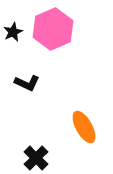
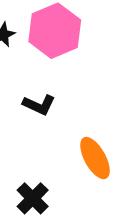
black L-shape: (27, 83) -> (39, 105), moved

